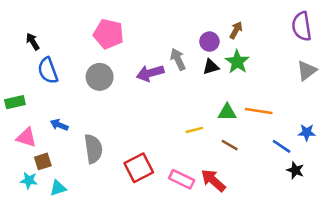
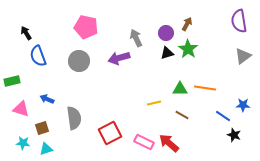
gray arrow: (178, 59) -> (136, 38), moved
brown square: (43, 161) -> (42, 128), moved

